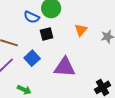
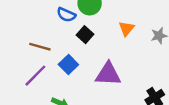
black square: (47, 34) -> (85, 35), turned -32

